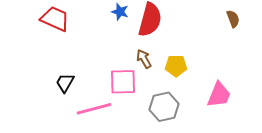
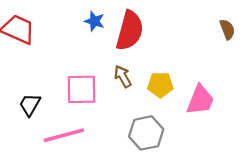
pink square: (123, 82) -> (82, 89), moved
pink trapezoid: (219, 95) -> (200, 100), moved

